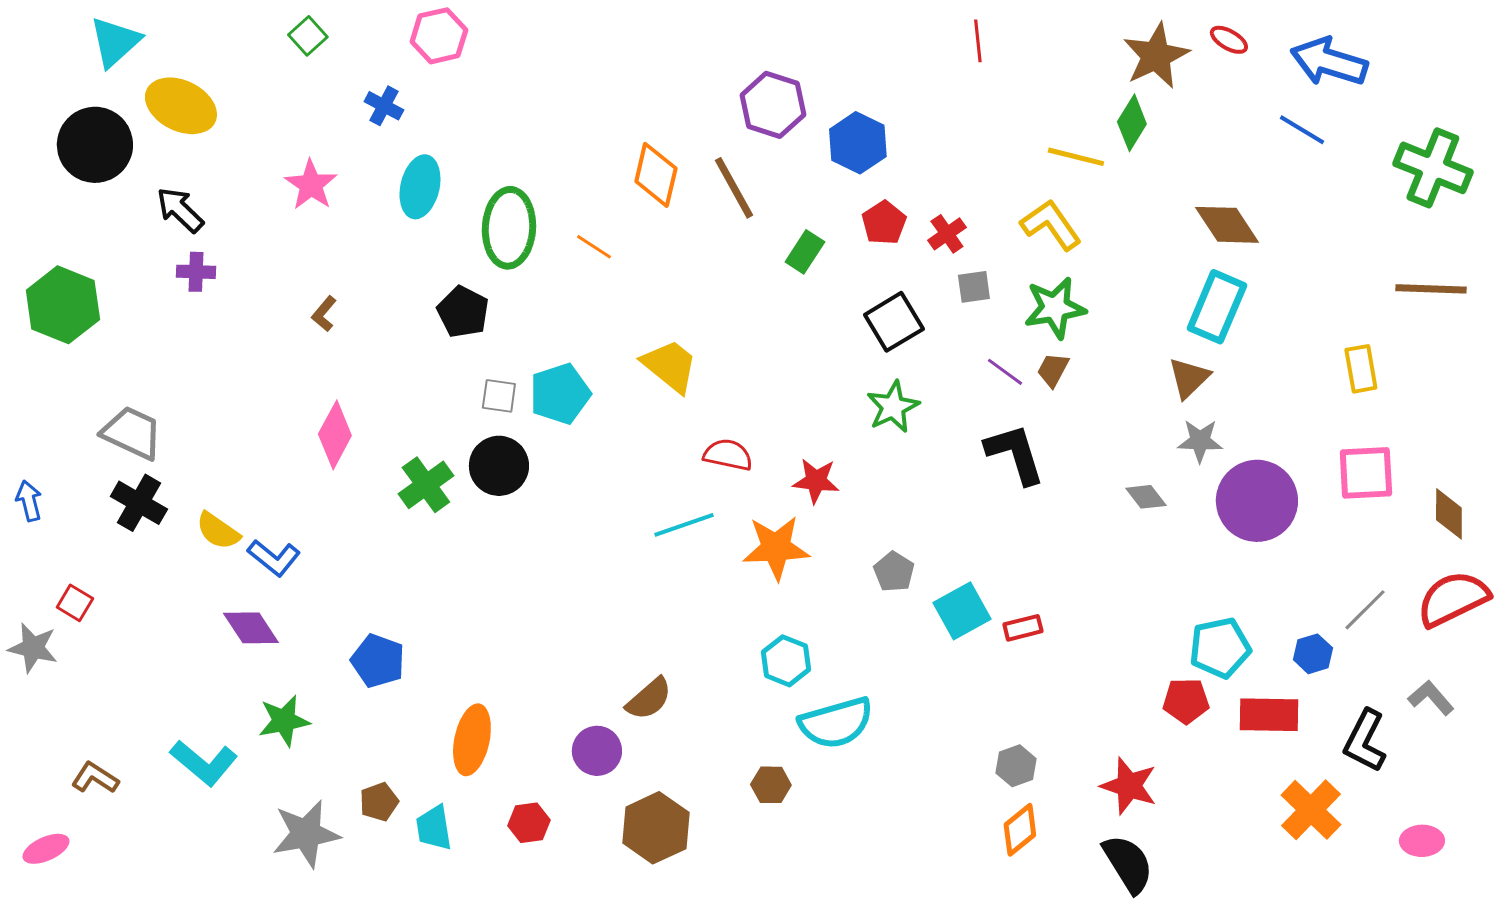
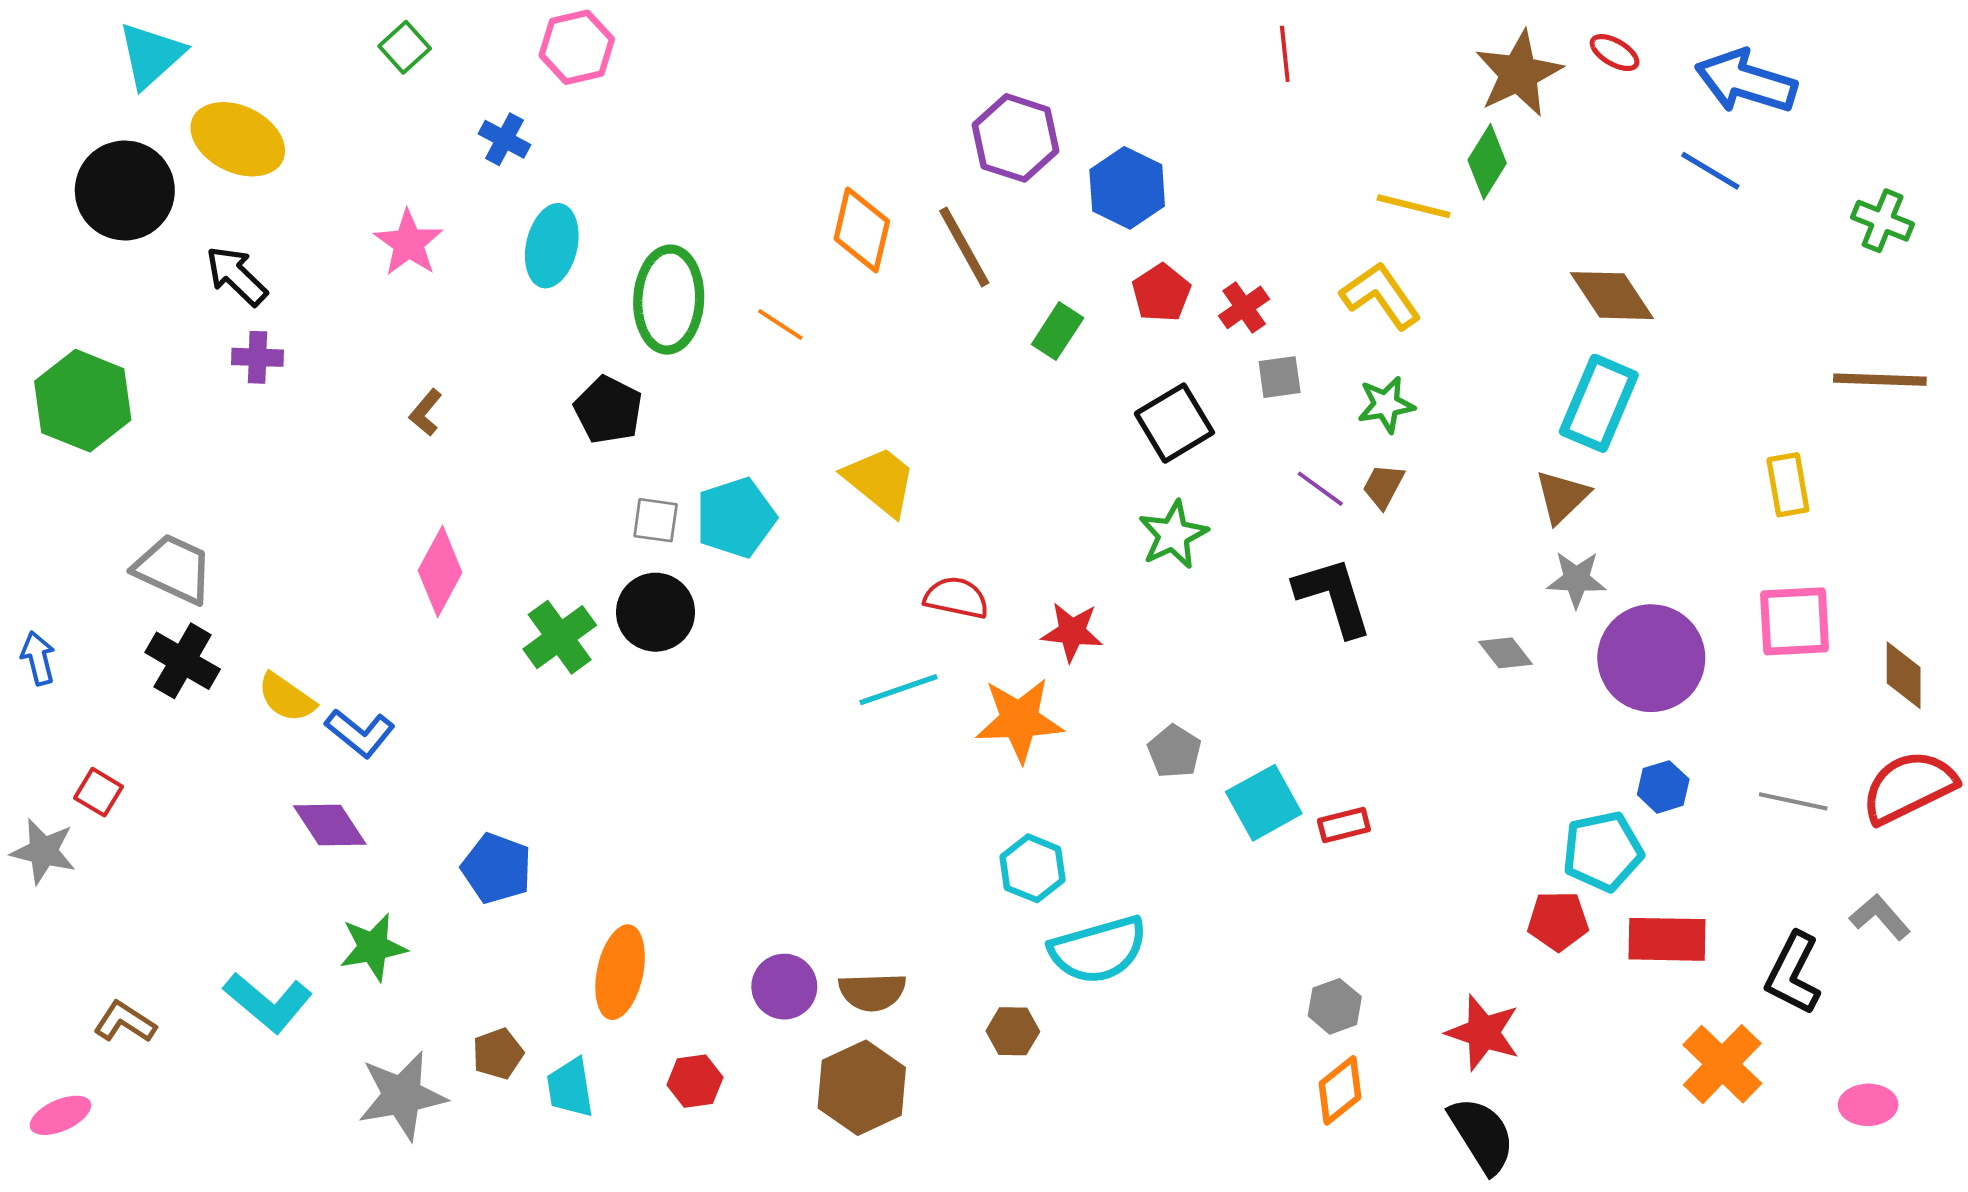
green cross: (1433, 168) -> (1883, 221), size x0.6
green star: (1055, 308) -> (1386, 405), size x0.7
gray line: (1365, 610) -> (1793, 801), turned 57
blue hexagon: (1313, 654) -> (1663, 787), moved
brown semicircle: (649, 699) -> (872, 992), moved, turned 39

